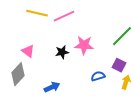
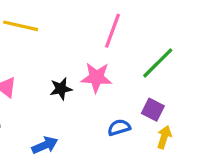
pink line: (64, 16) -> (113, 31), moved, turned -45

